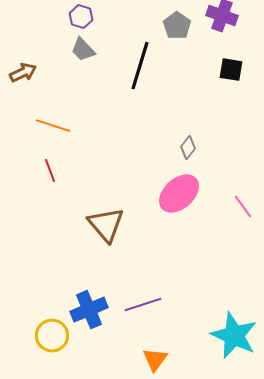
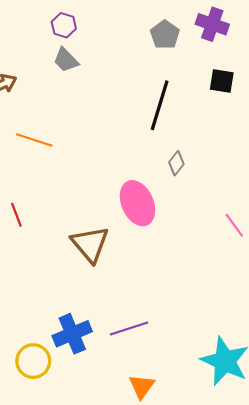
black line: (140, 66) -> (160, 105), moved
red line: (50, 171) -> (16, 215), moved
pink ellipse: (179, 194) -> (137, 203), moved, turned -72

